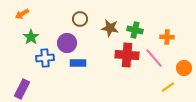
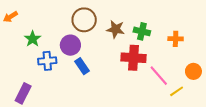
orange arrow: (22, 14) -> (10, 17), moved
brown circle: (80, 19) -> (84, 20), size x1.5
pink line: (154, 58) -> (159, 76), moved
blue rectangle: (78, 63) -> (82, 66), turned 56

